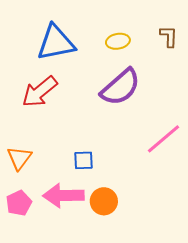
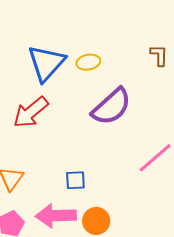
yellow ellipse: (118, 41) -> (88, 62), moved
blue triangle: (56, 43) -> (46, 63), turned -36

